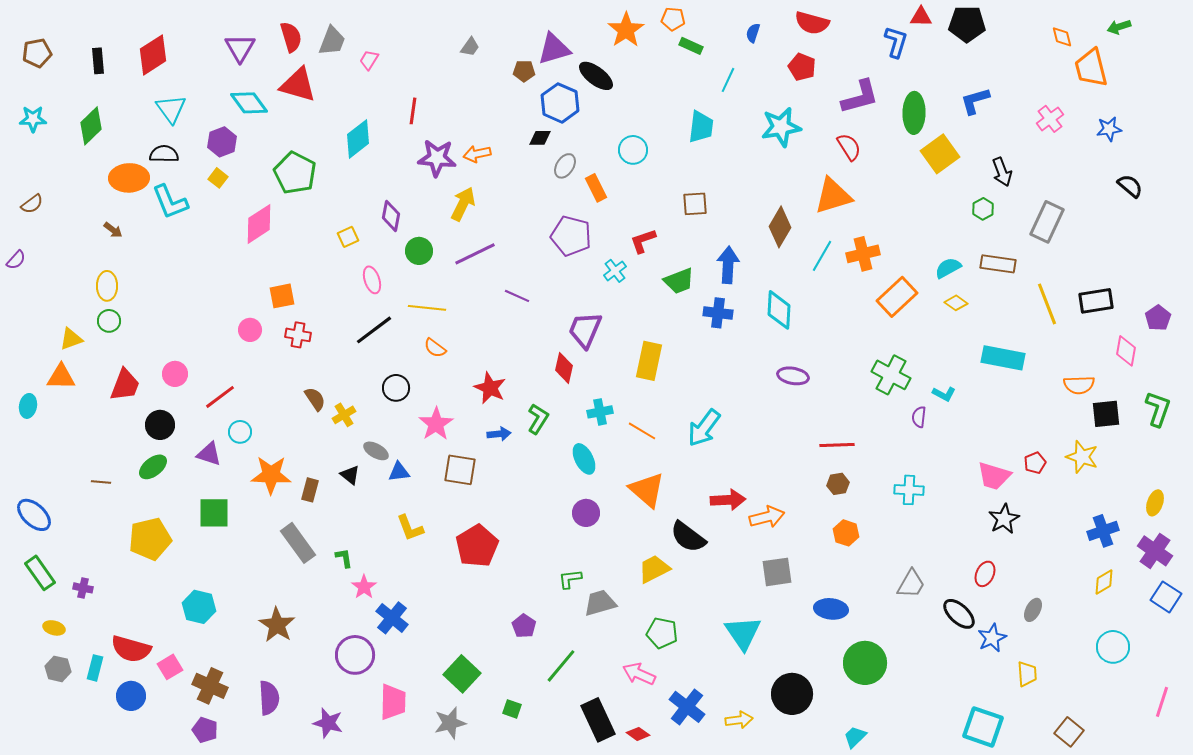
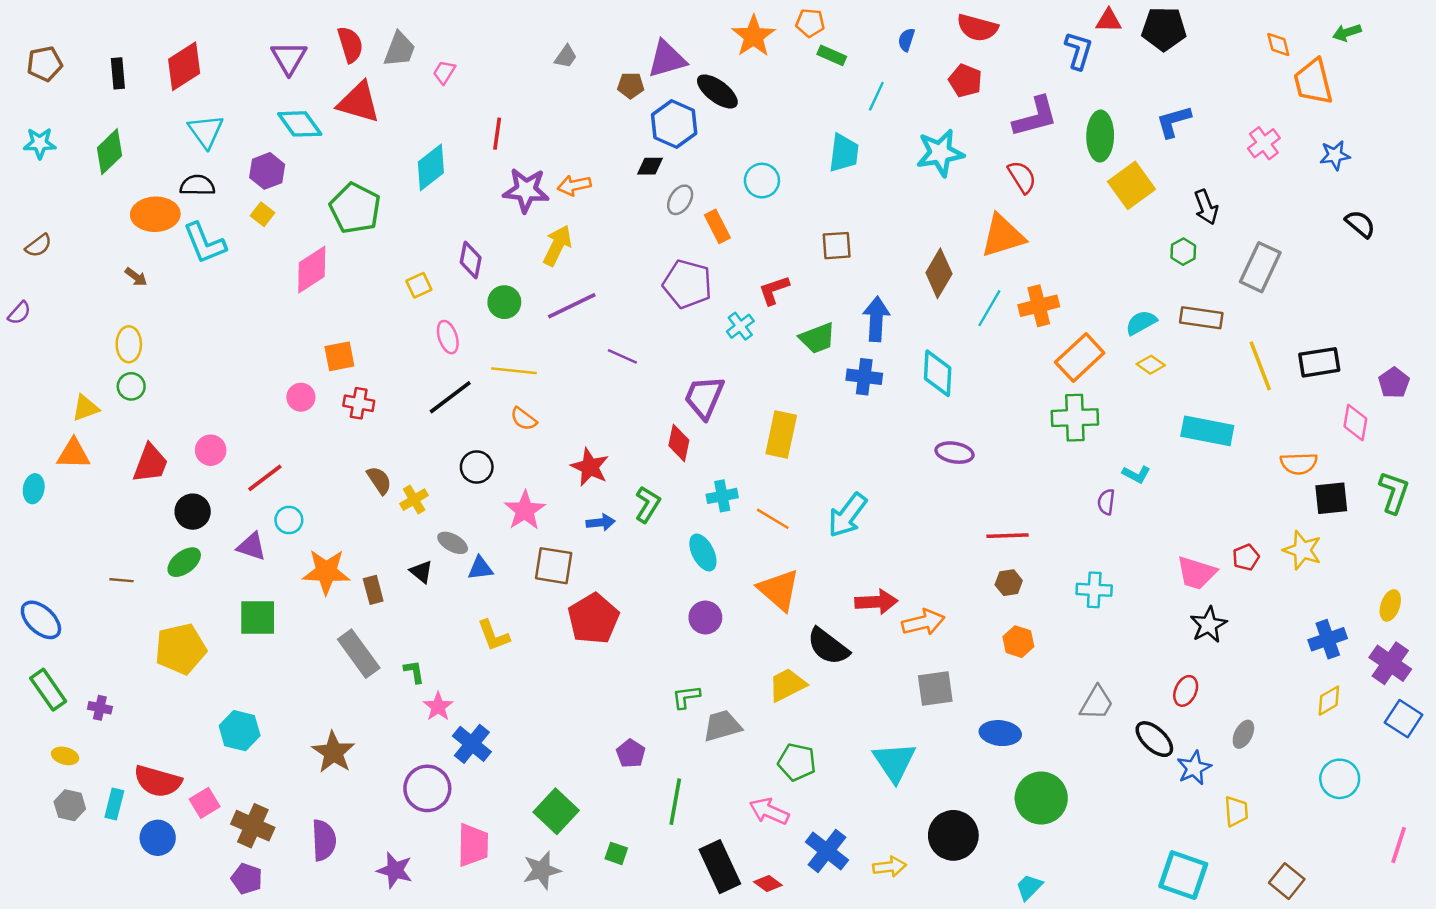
green cross: (891, 375) -> (1075, 418), moved, turned -30
brown rectangle: (310, 490) -> (373, 590), turned -30
red pentagon: (477, 546) -> (593, 619), moved
green line: (561, 666) -> (675, 802), turned -30

